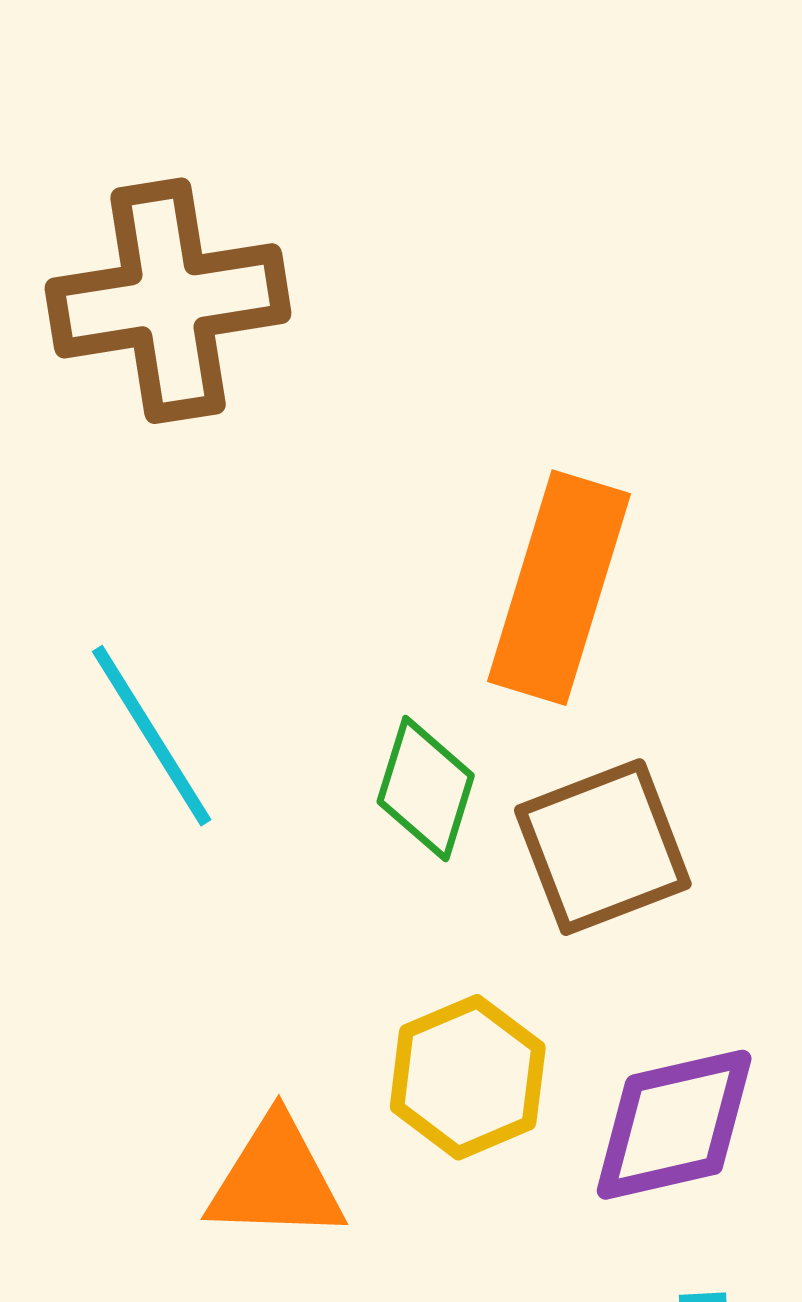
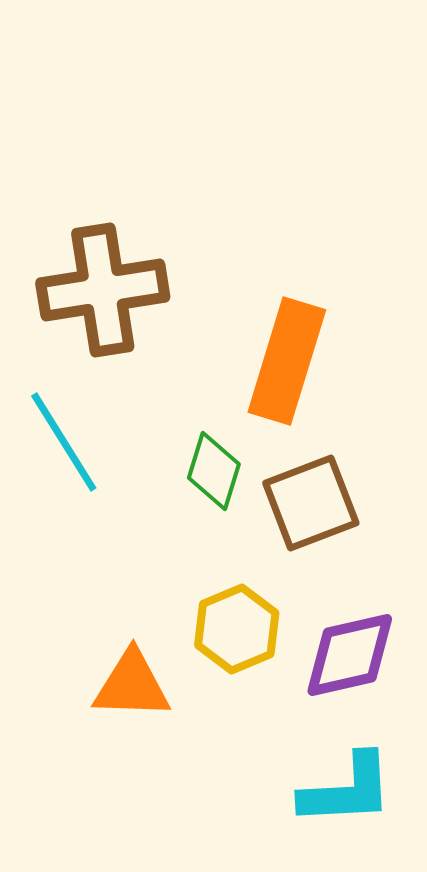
brown cross: (168, 301) -> (103, 290), moved

